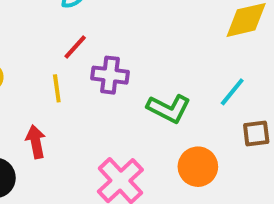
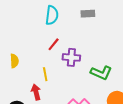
yellow line: (57, 88) -> (45, 74), moved

